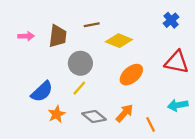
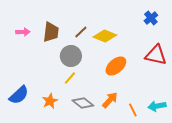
brown line: (92, 25) -> (81, 32), moved, turned -32
blue semicircle: (42, 92) -> (19, 95), moved
cyan arrow: (178, 105) -> (157, 106), moved

